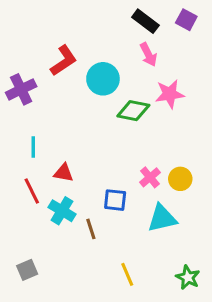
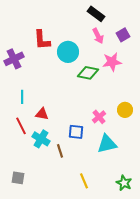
purple square: (186, 20) -> (123, 35), moved, turned 32
red L-shape: (64, 61) -> (42, 40), turned 120
yellow circle: (180, 179) -> (125, 110), moved
gray square: (27, 270) -> (18, 178), turned 32

